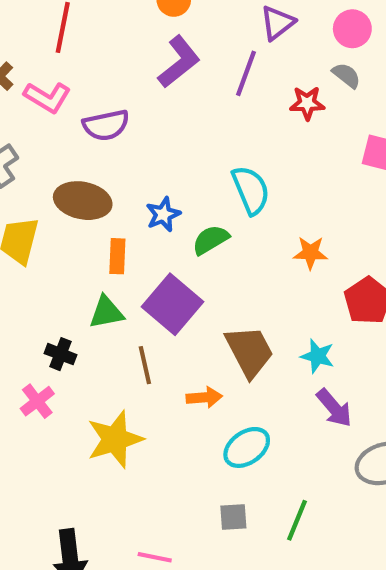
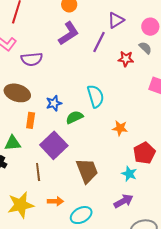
green triangle: (106, 312) -> (13, 143), moved
cyan star: (318, 356) -> (129, 174), moved
orange arrow: (204, 397) -> (55, 201), moved
purple arrow: (334, 408) -> (124, 201), turned -84

